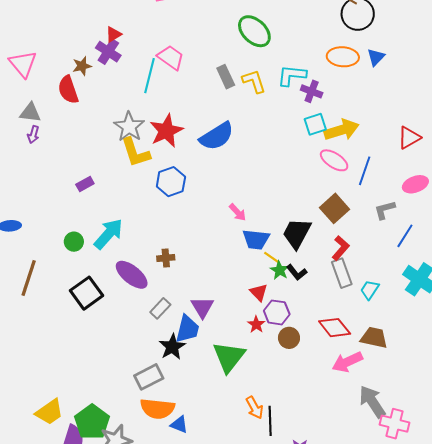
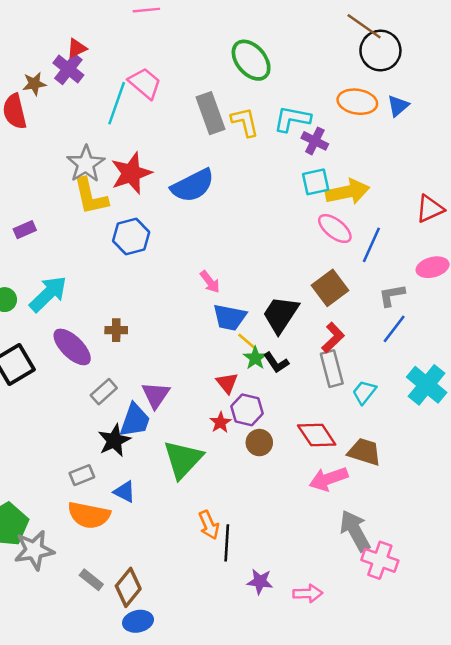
gray rectangle: (226, 77) -> (211, 113), size x1.4
blue line: (405, 236) -> (394, 329), moved
gray rectangle: (149, 377) -> (82, 475), size x0.7
blue triangle: (179, 425) -> (125, 492), moved

